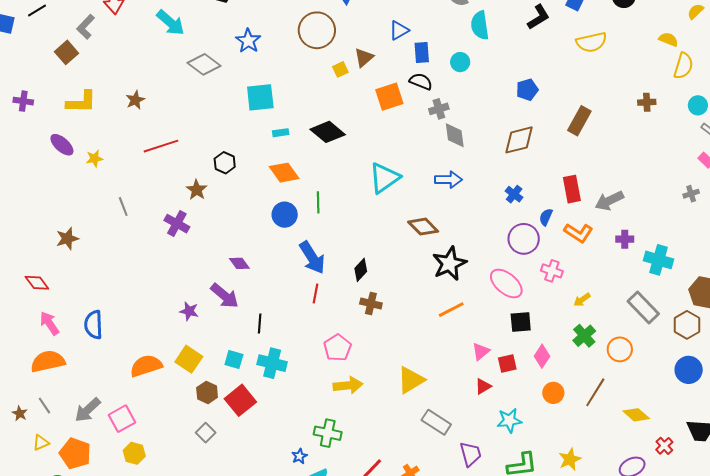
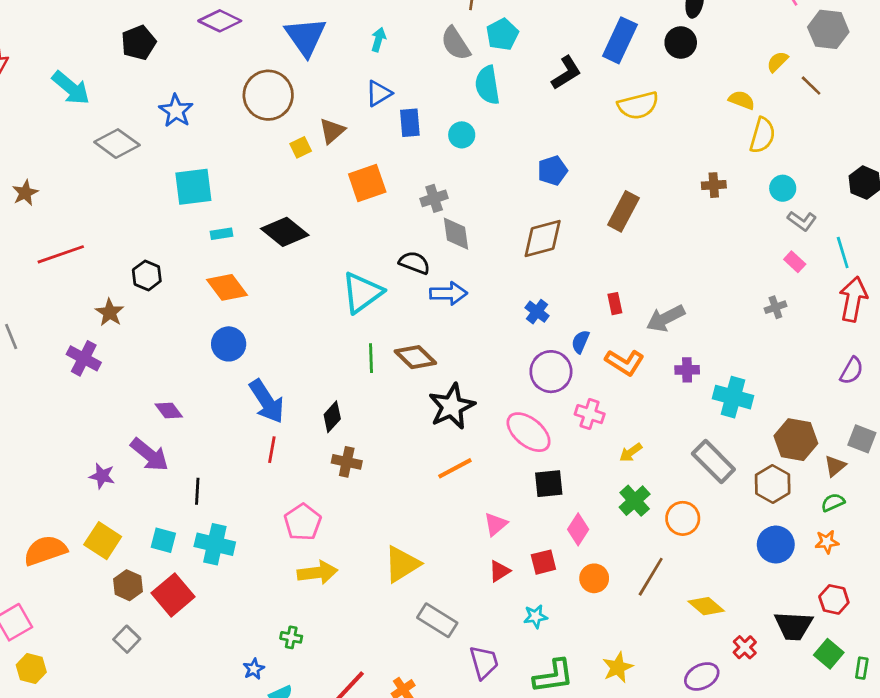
black semicircle: (421, 82) -> (414, 263), moved
red rectangle: (572, 189) -> (615, 304), size x0.6
green line: (318, 202) -> (371, 358), moved
red square: (507, 364) -> (543, 562), moved
cyan star: (509, 420) -> (535, 616), size x0.7
green cross: (328, 433) -> (291, 637), size x0.6

